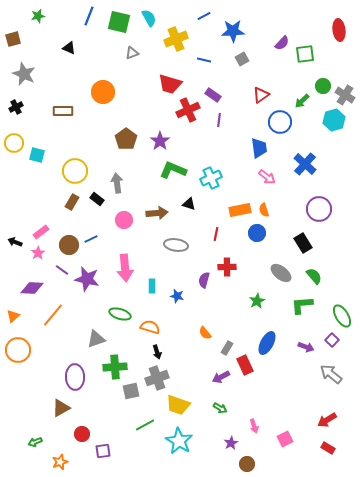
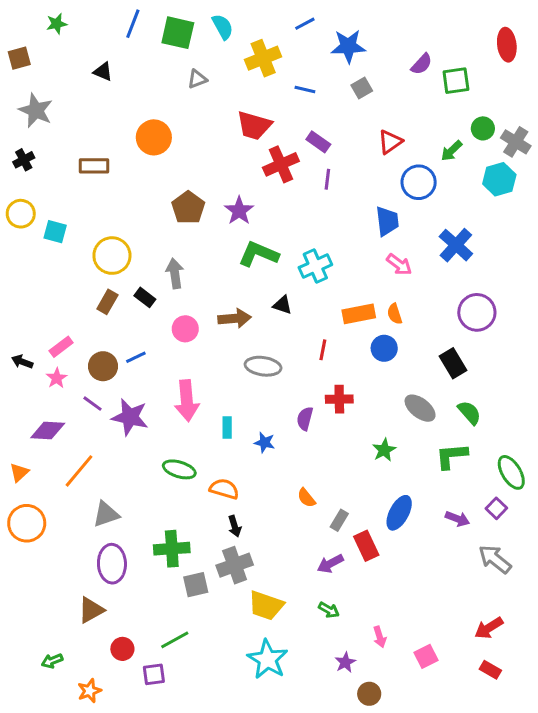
gray triangle: (96, 339) -> (106, 514), moved
green line: (145, 425) -> (175, 640), moved

